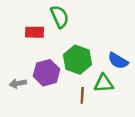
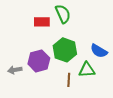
green semicircle: (60, 17) -> (63, 14), moved
red rectangle: (35, 32) -> (42, 22), moved

